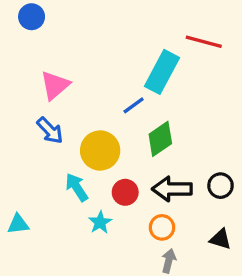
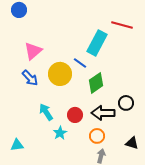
blue line: (134, 105) -> (80, 63), turned 72
yellow circle: (100, 150) -> (60, 74), moved
black circle: (220, 186) -> (126, 103), moved
cyan triangle: (18, 224) -> (17, 145), moved

